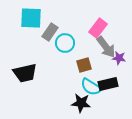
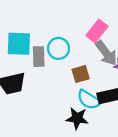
cyan square: (31, 18) -> (19, 44), moved
gray rectangle: (50, 32) -> (39, 57), moved, turned -36

